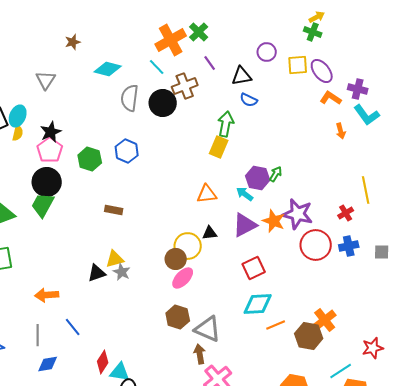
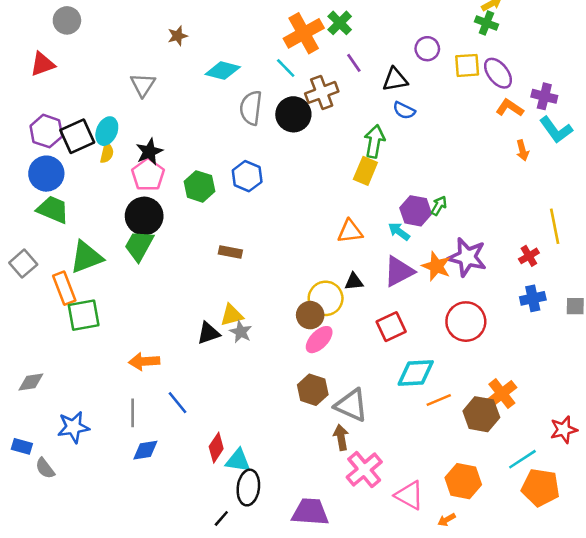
red circle: (316, 245) -> (466, 322), moved
red square: (254, 268) -> (391, 327), moved

